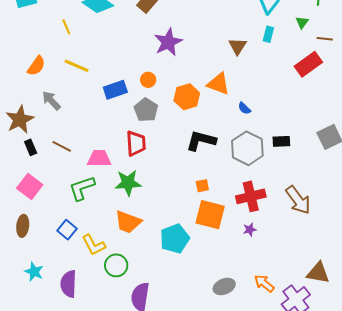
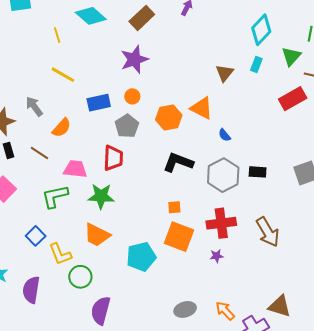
green triangle: (302, 22) -> (291, 56), size x1.5
purple star: (168, 42) -> (134, 59), moved
orange semicircle: (36, 66) -> (62, 128), moved

